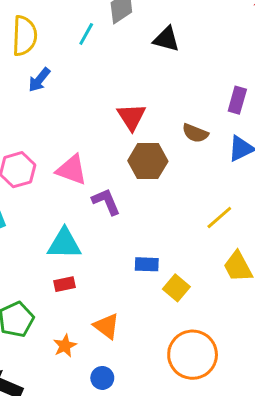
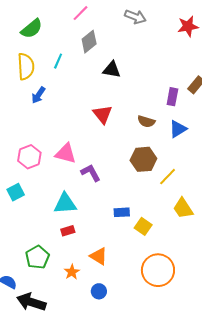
cyan line: (86, 34) -> (58, 61), moved
black triangle: (166, 39) -> (112, 70), moved
brown hexagon: (148, 161) -> (143, 159), moved

